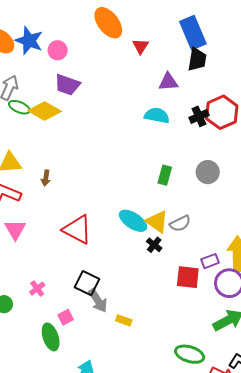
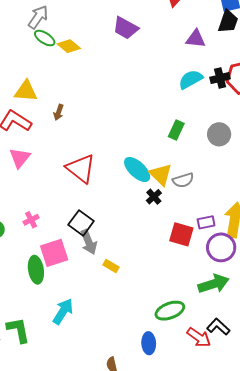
purple trapezoid: (67, 85) -> (126, 28), moved
yellow diamond: (45, 111) -> (69, 46), size x0.7
cyan semicircle: (157, 115) -> (191, 79), moved, turned -50
pink square: (66, 317) -> (54, 253), size x1.8
green ellipse: (190, 354) -> (170, 311), turned -48

